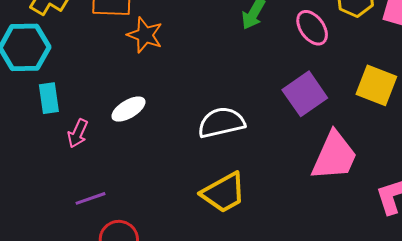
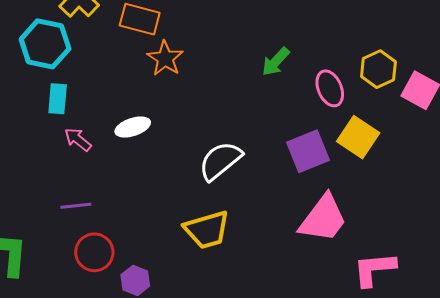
yellow square: (376, 85) -> (358, 137), moved
white semicircle: (221, 123) -> (220, 161), turned -39
pink arrow: (78, 133) -> (78, 139), turned 92

